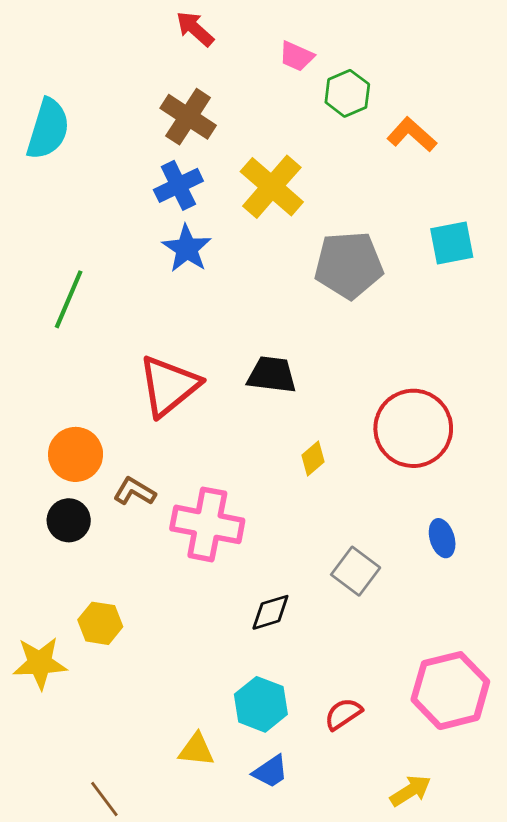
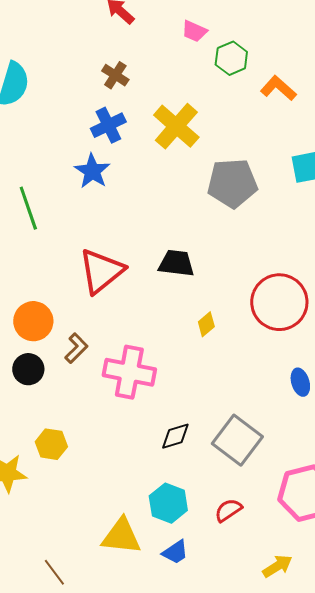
brown cross: (188, 117) -> (115, 75), size x0.7
blue star: (187, 248) -> (92, 171), moved
green line: (69, 299) -> (28, 208), turned -42
brown L-shape: (135, 491) -> (76, 348), turned 104
gray square: (356, 571) -> (237, 440), moved, size x1.4
yellow triangle: (196, 750) -> (121, 536), size x1.5

